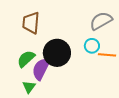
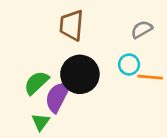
gray semicircle: (101, 21) -> (142, 29), size x0.7
brown trapezoid: (31, 23) -> (72, 25), moved

